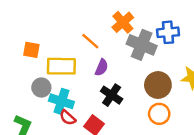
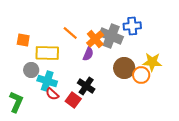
orange cross: (123, 22) -> (95, 39), moved
purple semicircle: (102, 67) -> (88, 54), moved
black cross: (112, 95) -> (86, 86), moved
orange circle: (159, 114) -> (141, 75), moved

